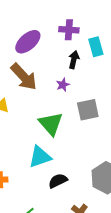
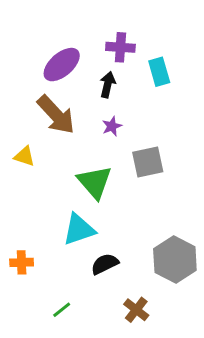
black arrow: (74, 60) -> (108, 85), moved

